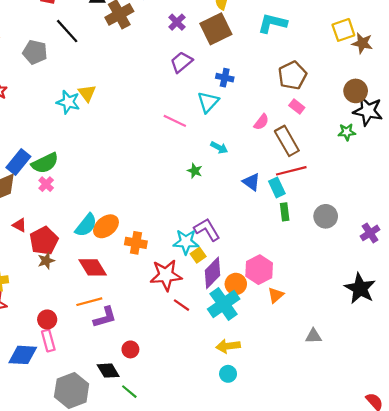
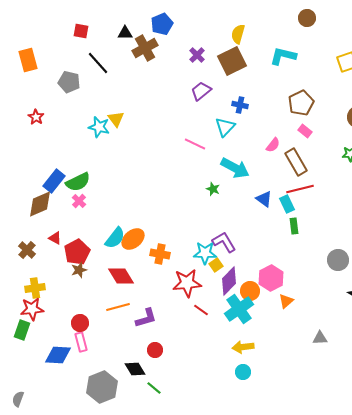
cyan arrow: (219, 148) -> (235, 168), size x1.8
gray circle: (326, 216) -> (338, 260), moved
purple L-shape: (105, 317) -> (146, 318), moved

